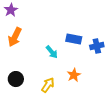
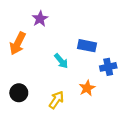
purple star: (11, 10) -> (40, 19), moved
blue cross: (97, 46) -> (108, 67), moved

